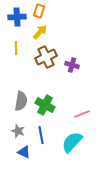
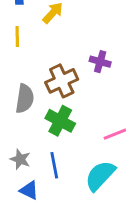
brown cross: (46, 57) -> (62, 81), moved
gray semicircle: (21, 101) -> (25, 99), moved

